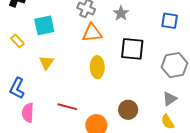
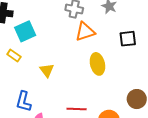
cyan square: (44, 25) -> (25, 31), moved
black square: (132, 49) -> (128, 39), size x0.7

